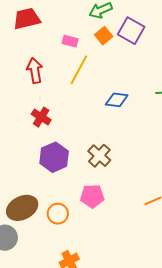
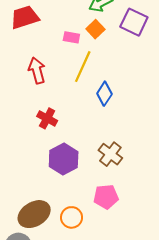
orange square: (104, 36) -> (95, 29), moved
blue diamond: (117, 100) -> (104, 94), moved, turned -60

